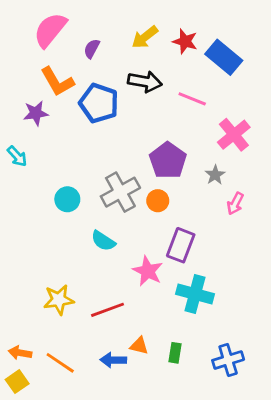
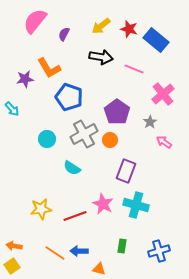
orange L-shape: (57, 82) -> (49, 68), moved
blue pentagon: (99, 103) -> (69, 97), moved
pink arrow: (235, 204) -> (164, 142), turned 98
pink star: (148, 271) -> (103, 204), moved
orange triangle: (139, 346) -> (99, 269), moved
orange line: (60, 363) -> (55, 253), moved

